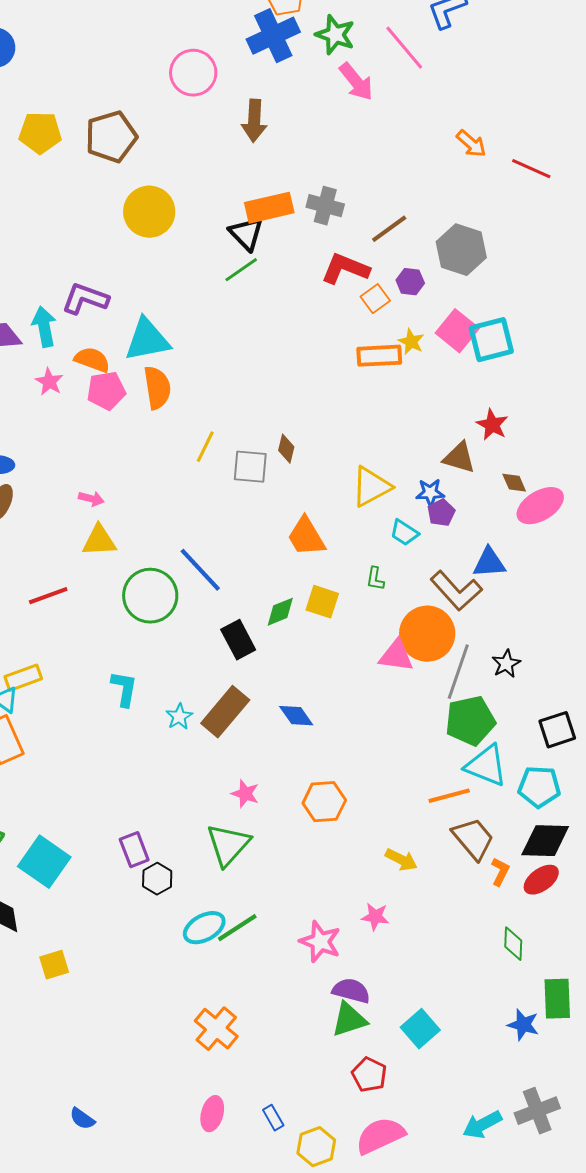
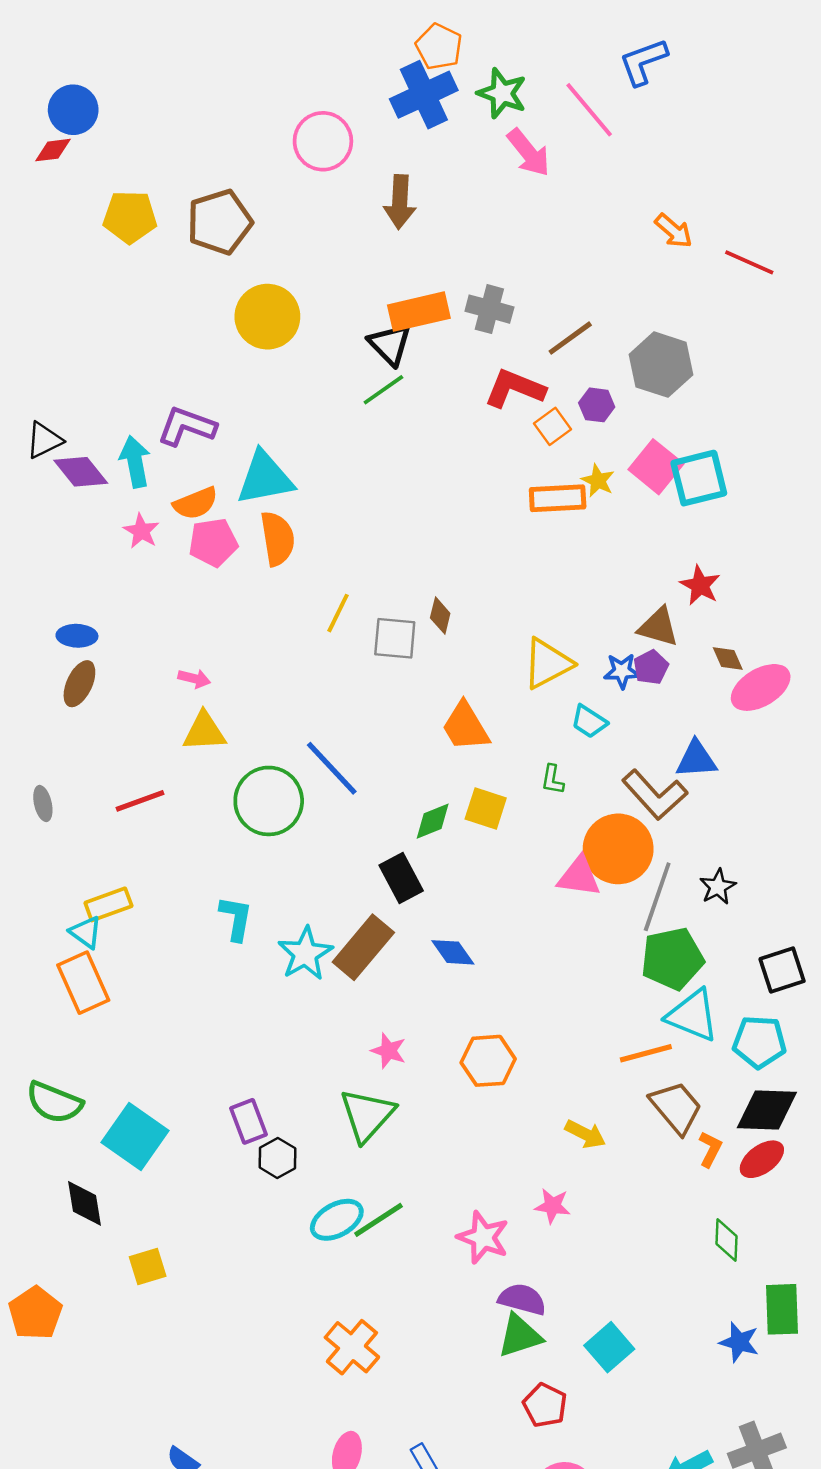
orange semicircle: (92, 360) -> (196, 503), turned 138
purple pentagon: (441, 513) -> (651, 667), moved
black rectangle: (238, 640) -> (401, 878), moved
cyan star: (179, 717) -> (305, 954), size x1.6

